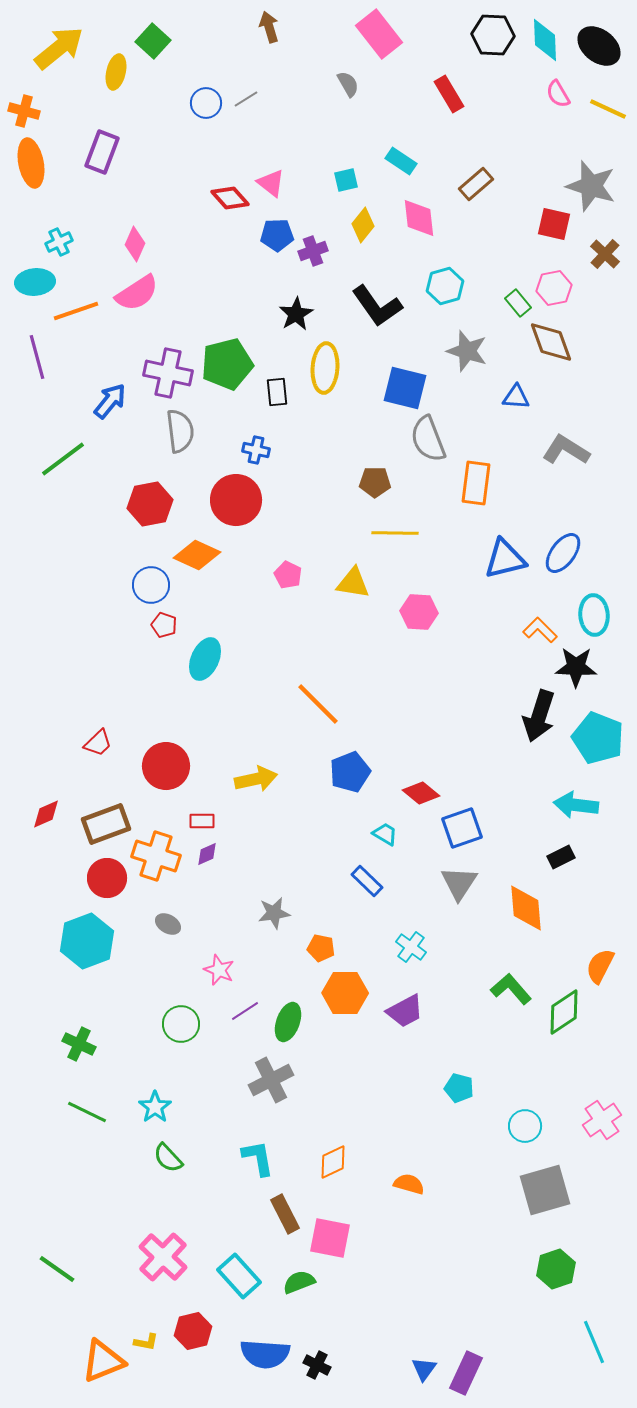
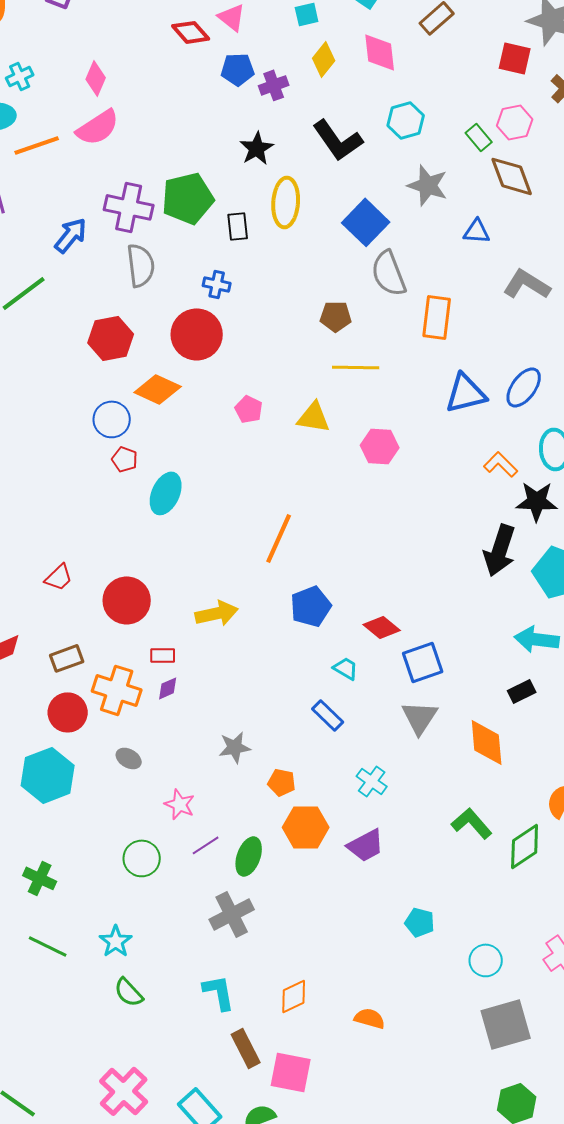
blue square: (405, 388) -> (366, 222), turned 30
orange line: (318, 704) -> (279, 538), turned 69
brown rectangle: (106, 824) -> (67, 658), size x0.7

